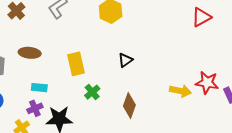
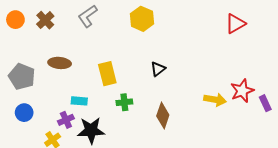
red star: (207, 83) -> (242, 91), turned -30
cyan rectangle: (39, 88) -> (79, 101), moved
green cross: (92, 92) -> (124, 102), turned 35

